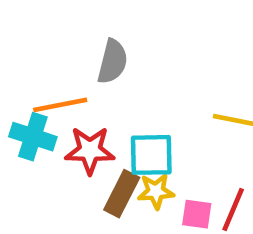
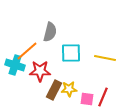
orange line: (60, 105) -> (27, 51), turned -30
cyan square: (151, 155) -> (71, 53), moved

